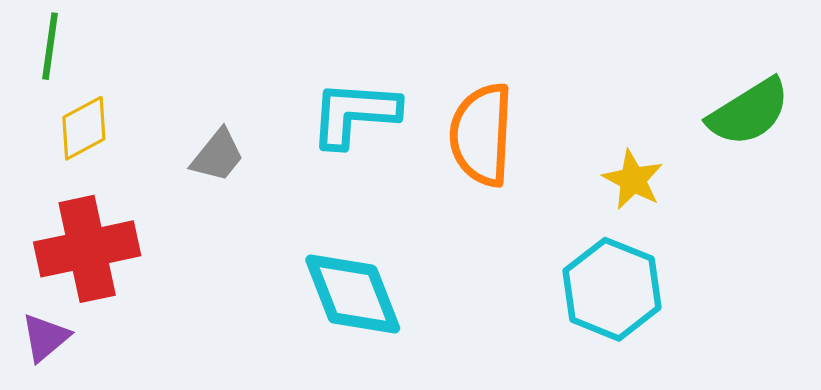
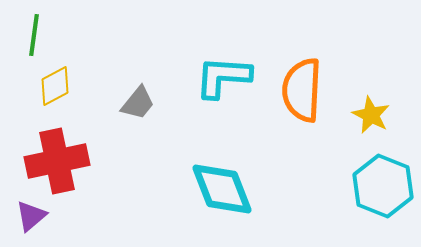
yellow star: (633, 180) -> (371, 115), moved

